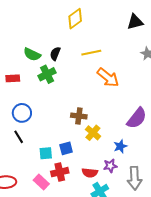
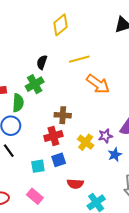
green semicircle: (32, 54) -> (18, 103), moved, turned -108
brown cross: (79, 116) -> (63, 115), moved
purple star: (110, 166) -> (105, 136), moved
red cross: (60, 172) -> (53, 136), moved
red semicircle: (90, 173) -> (75, 184), moved

